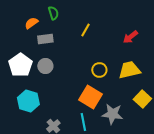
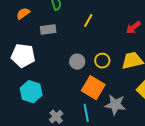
orange semicircle: (31, 23) -> (23, 13), moved
white pentagon: (20, 65) -> (23, 56), turned -30
gray circle: (45, 66) -> (77, 62), moved

